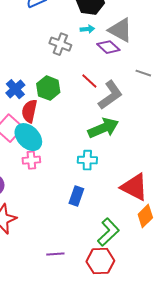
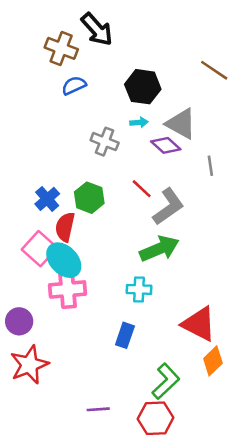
gray line: (143, 73) -> (210, 166), moved, turned 63
pink cross: (31, 160) -> (68, 289), size x1.6

